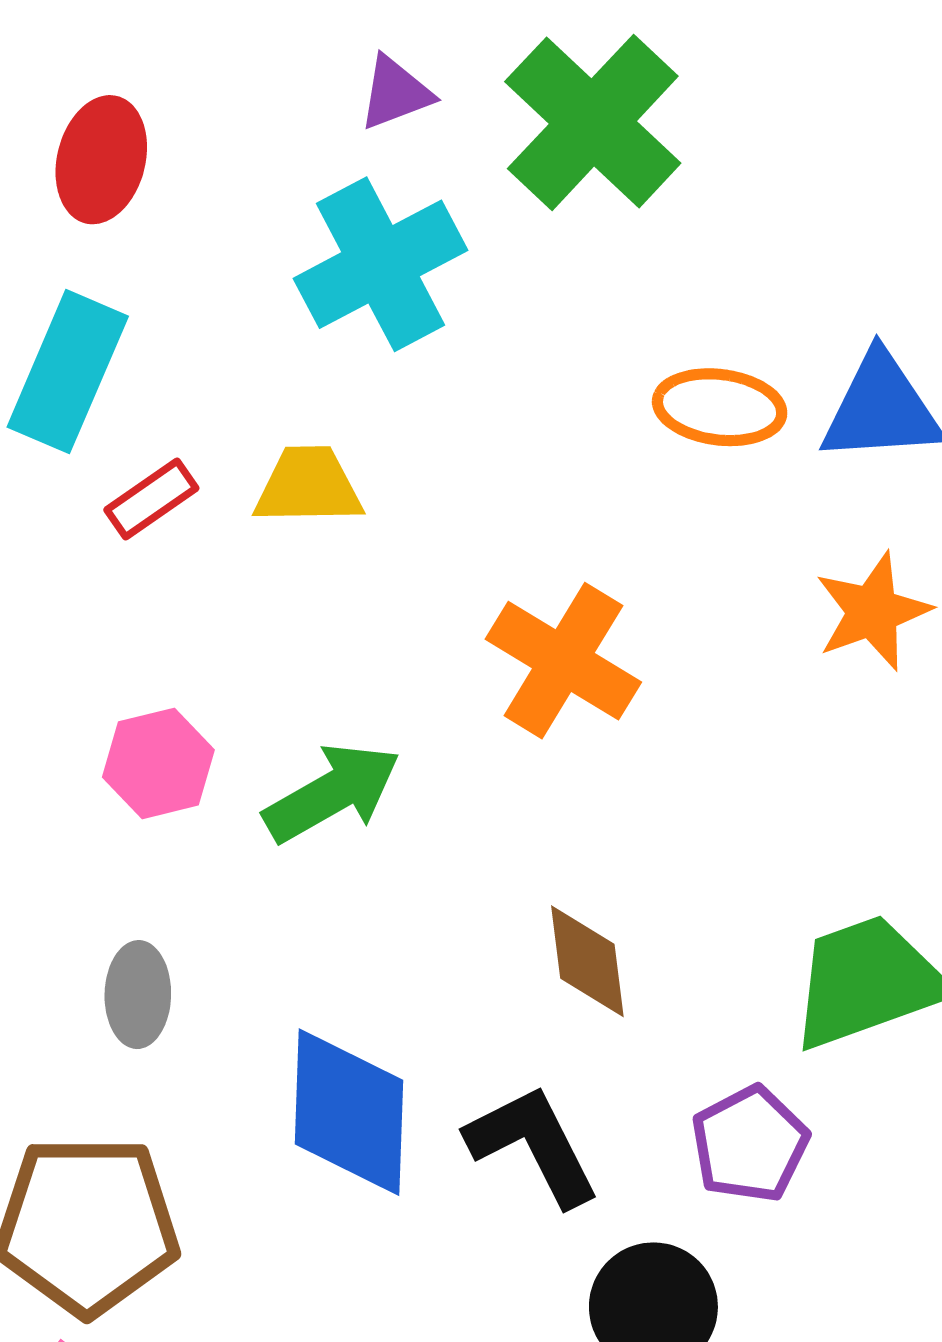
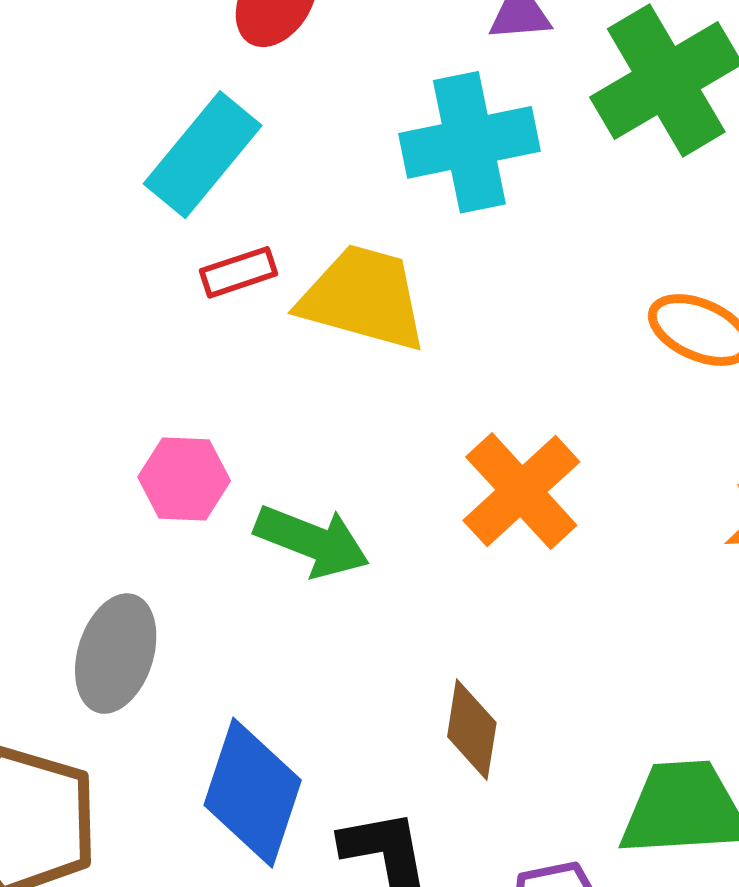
yellow trapezoid: (308, 486) -> (363, 298), size x1.5
green arrow: (332, 793) -> (312, 541), turned 35
gray ellipse: (138, 995) -> (116, 654), size x1.4

